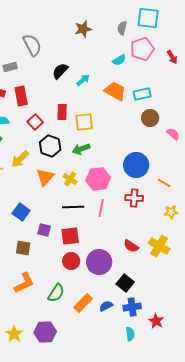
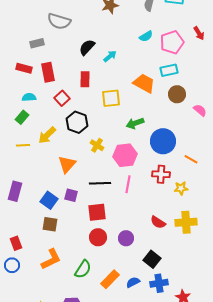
gray semicircle: (32, 45) -> (59, 21), turned 135
pink pentagon: (142, 49) -> (172, 42), moved
orange trapezoid: (115, 91) -> (144, 83), moved
red rectangle: (62, 112) -> (85, 79), moved
green arrow: (81, 149) -> (135, 123), moved
orange triangle: (45, 177) -> (67, 164), moved
yellow cross: (70, 179) -> (97, 145), moved
blue square: (21, 212) -> (49, 200), moved
yellow star: (171, 212) -> (181, 188), moved
purple square: (44, 230) -> (71, 195), moved
yellow cross: (159, 246) -> (186, 222), turned -35
purple circle: (99, 262) -> (126, 238), size x0.6

